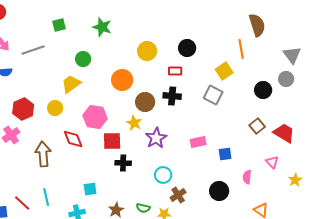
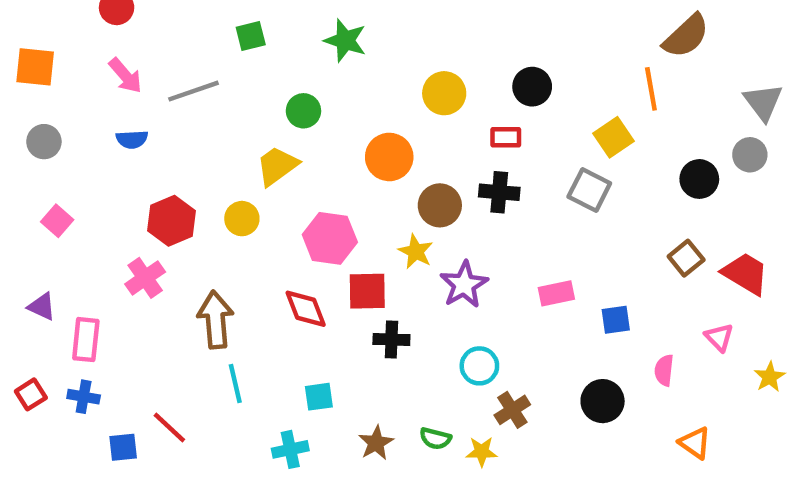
brown semicircle: (257, 25) -> (686, 36), turned 65
red diamond: (73, 139) -> (306, 309), moved
cyan line: (46, 197) -> (235, 383), moved

